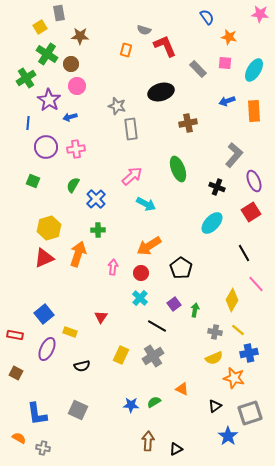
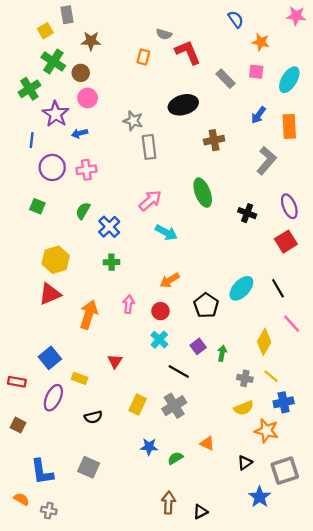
blue arrow: (227, 101) -> (259, 115), turned -35
gray L-shape: (234, 155) -> (266, 161), moved
cyan ellipse: (212, 223) -> (241, 288), moved
orange arrow: (149, 246) -> (170, 280), size x0.7
orange arrow: (78, 254) -> (89, 315), moved
blue star: (131, 405) -> (149, 447), moved

